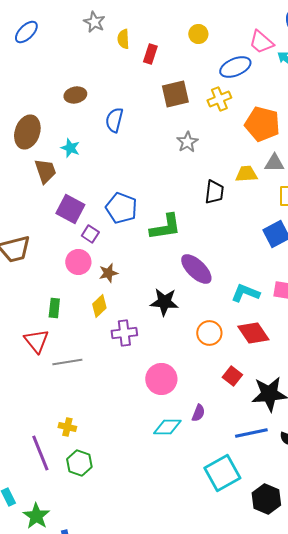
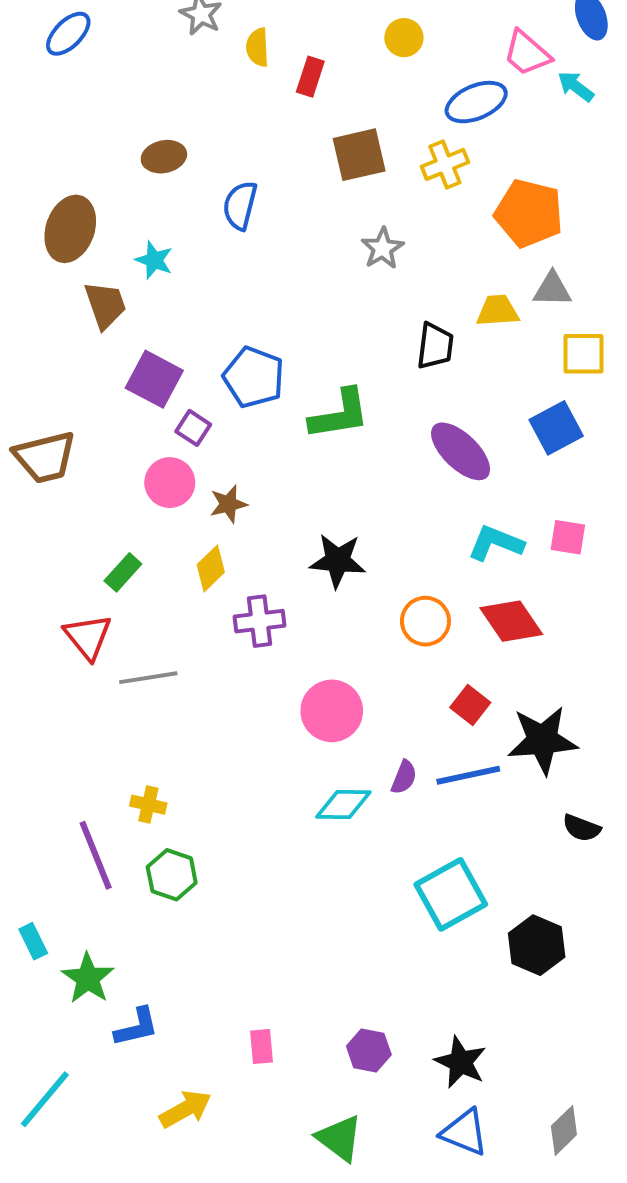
purple ellipse: (196, 269) -> (461, 451), moved
green rectangle: (54, 308) -> (123, 572), turned 36
blue line: (251, 433) -> (468, 775), moved

